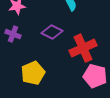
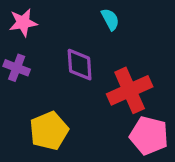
purple diamond: (52, 32) -> (80, 65), turned 60

